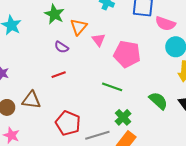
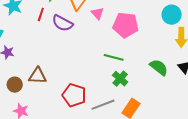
purple semicircle: (61, 47) -> (62, 23), size x1.5
red line: (59, 75) -> (41, 14), moved, turned -48
green cross: (123, 117) -> (120, 79), moved

